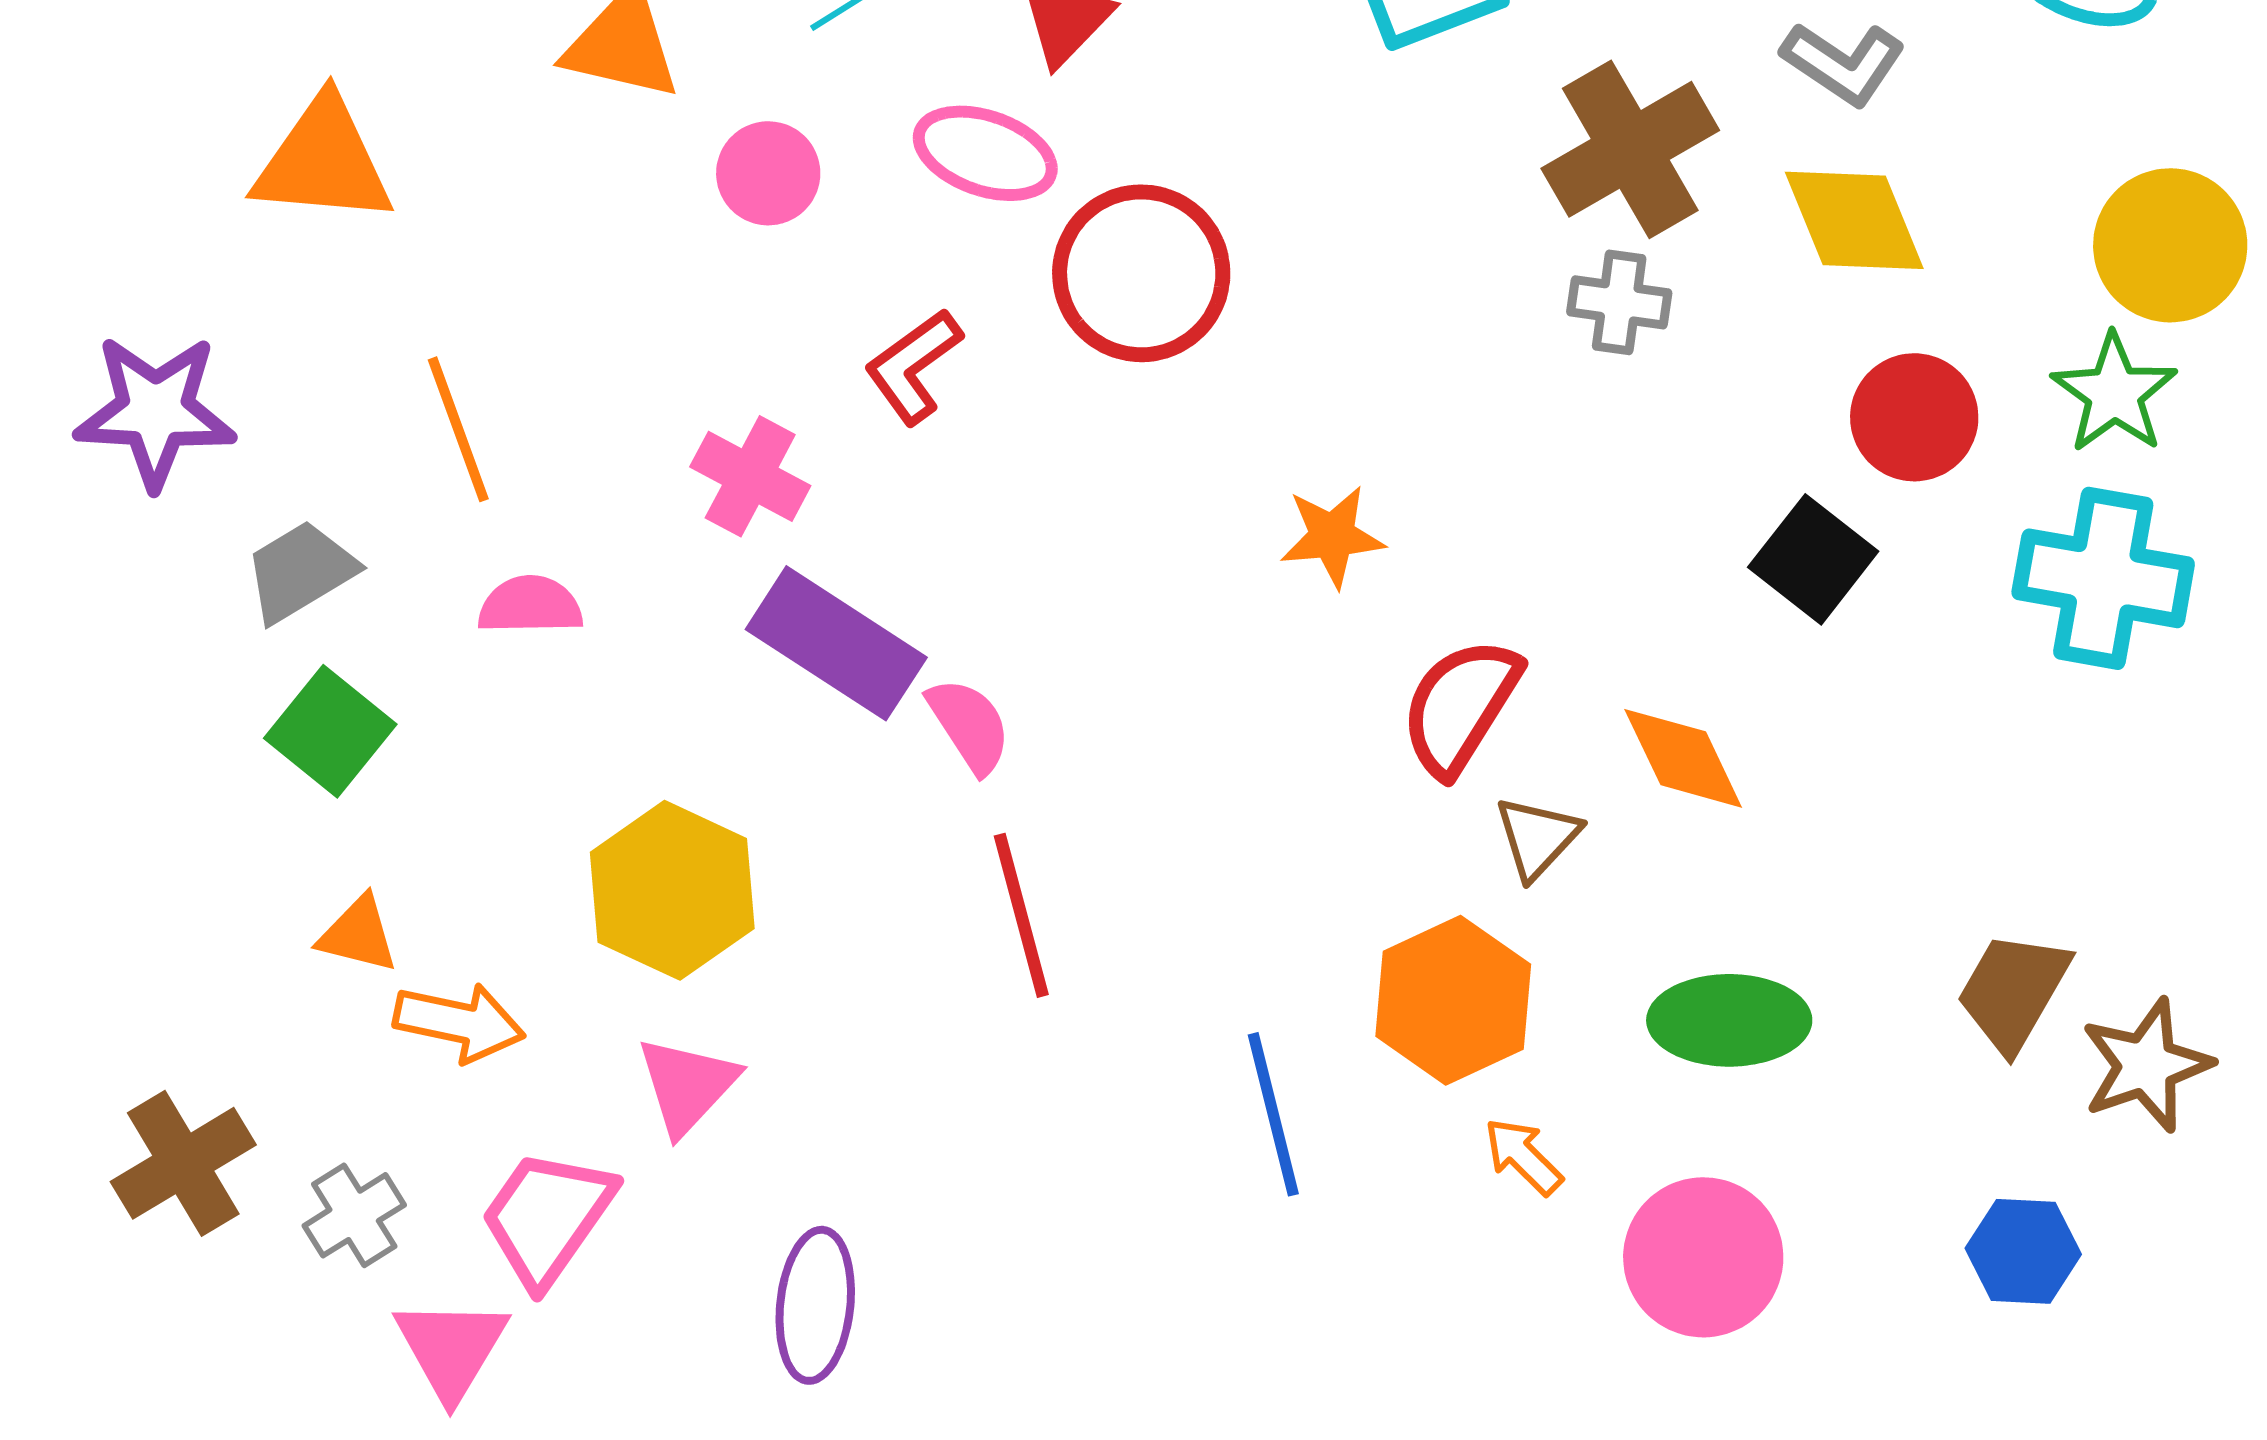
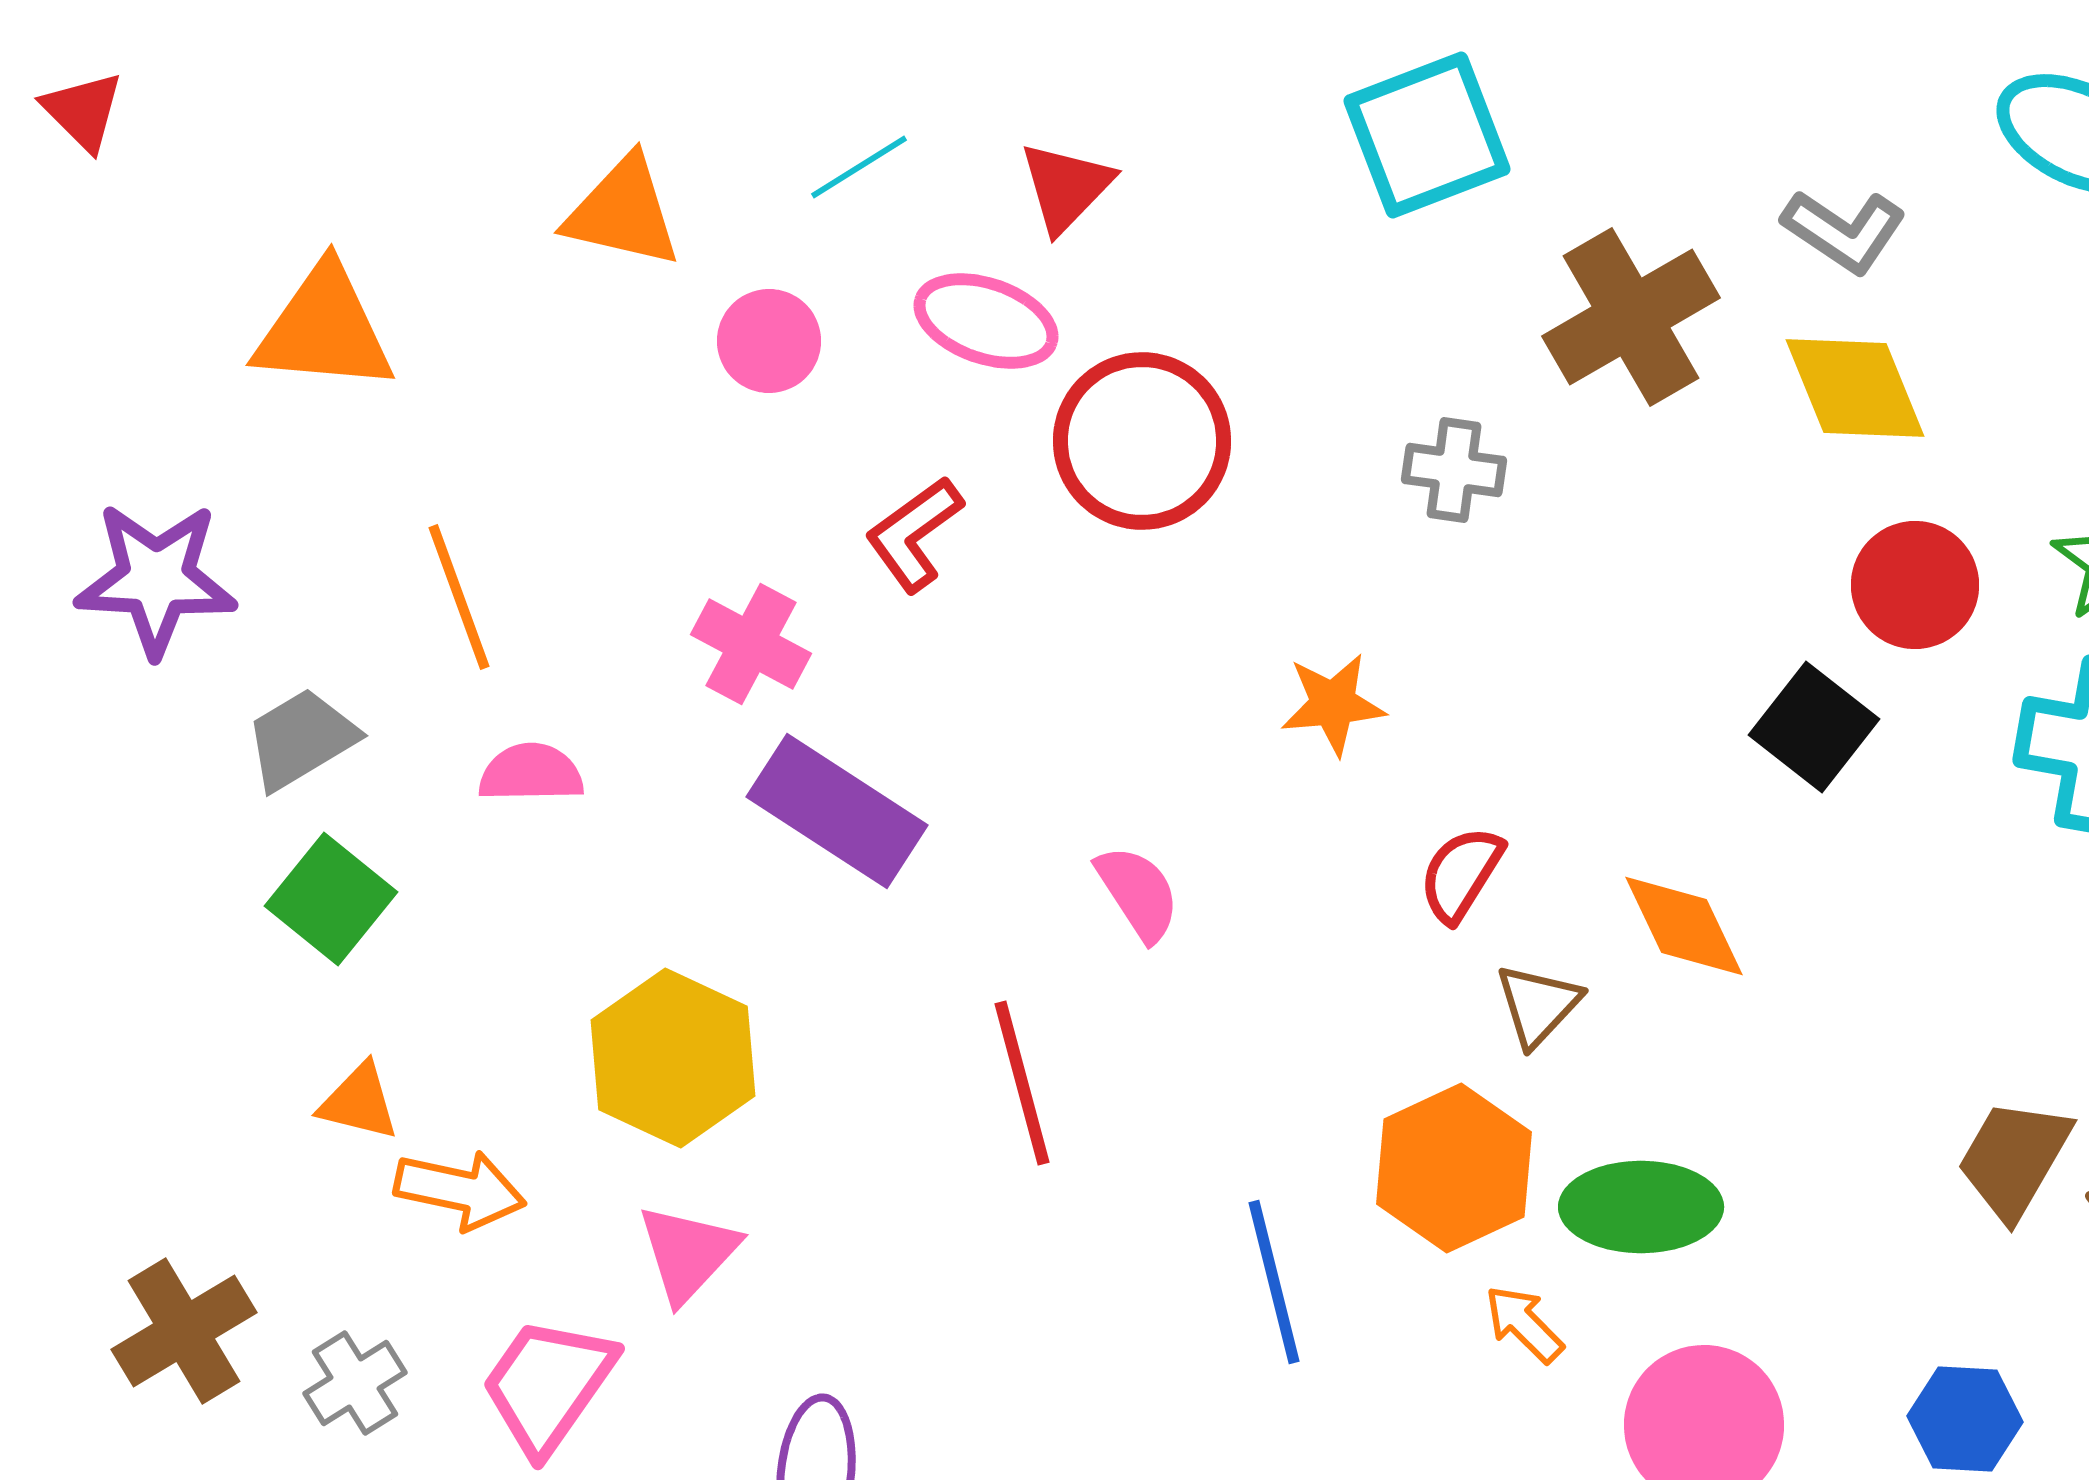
gray cross: (1619, 302) -> (1454, 470), moved
red semicircle: (1460, 706) -> (1461, 874), size x0.7
pink semicircle: (969, 725) -> (1138, 893), moved
green ellipse: (1729, 1020) -> (1641, 1207), moved
blue hexagon: (2023, 1251) -> (1965, 1419), moved

